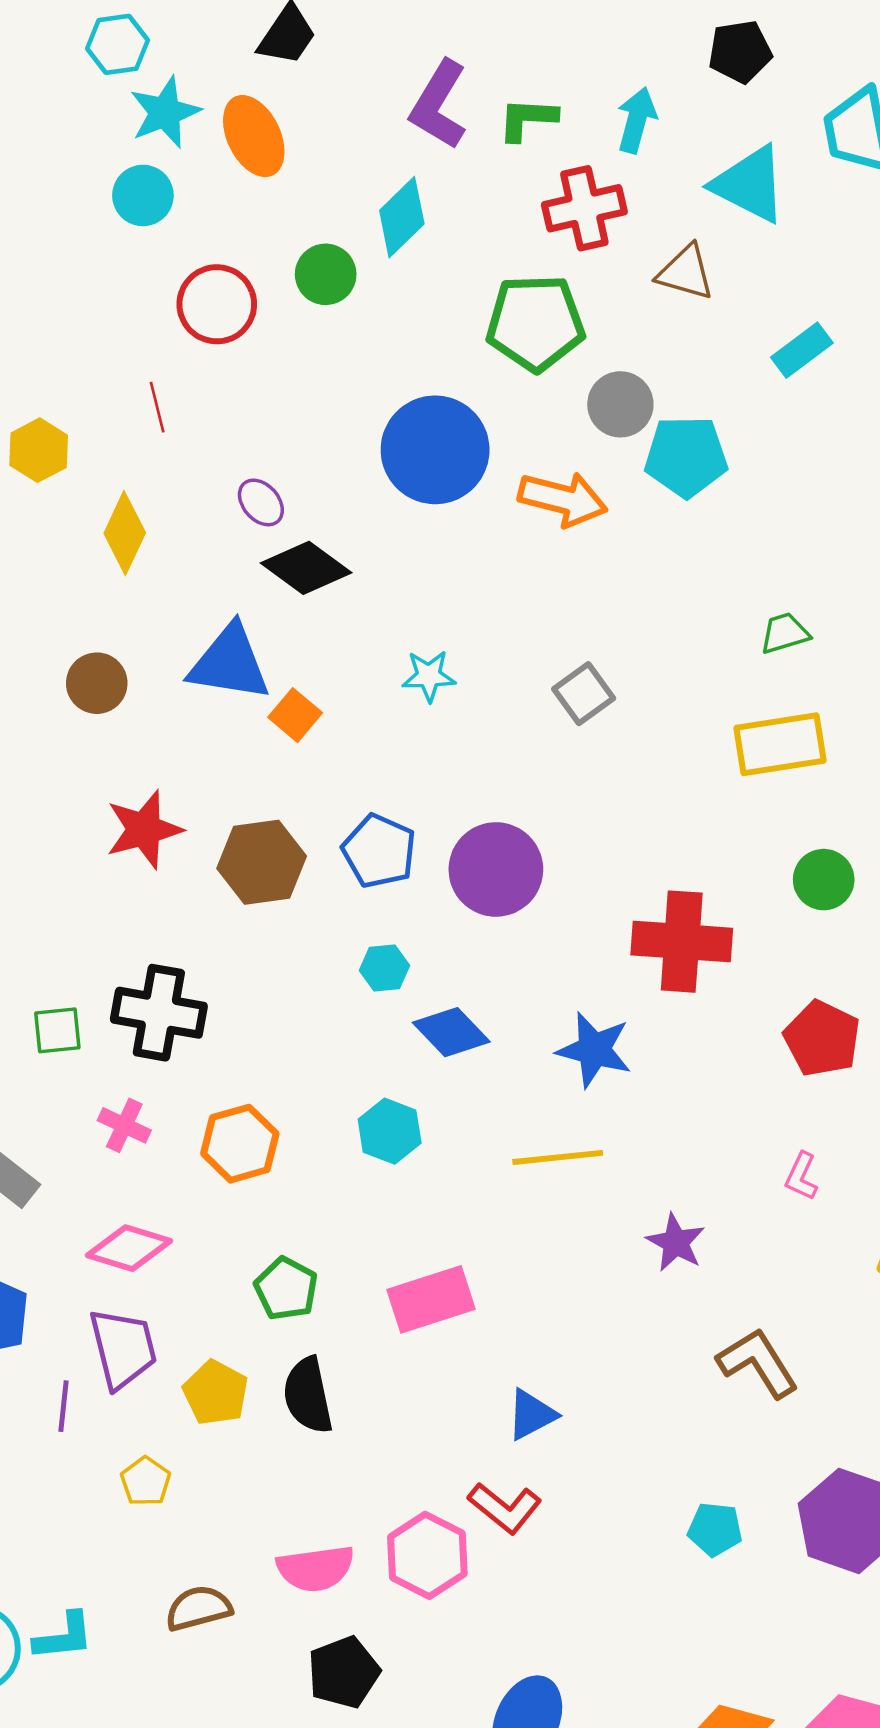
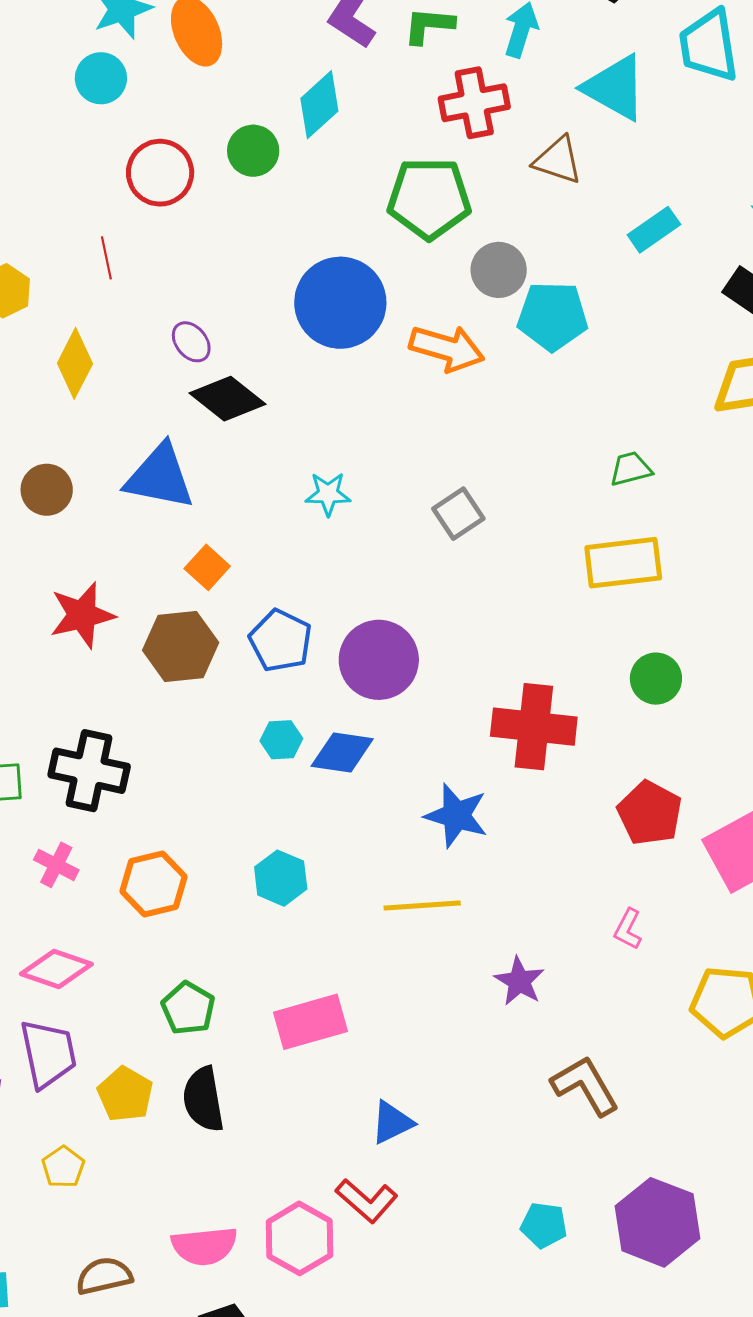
orange square: (295, 715) -> (207, 567), moved
blue diamond: (451, 1032) -> (342, 753), moved, turned -40

